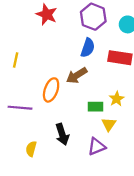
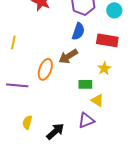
yellow star: (117, 99) -> (104, 68), moved
yellow triangle: (109, 124) -> (97, 100), turned -32
black arrow: (62, 134) -> (55, 131), moved, turned -114

